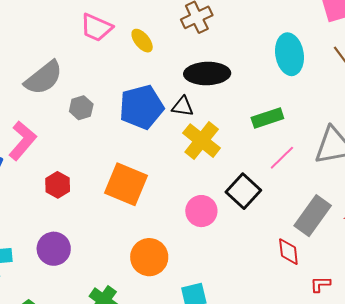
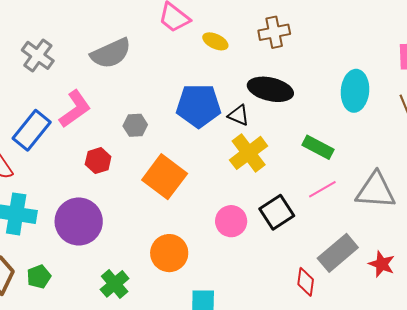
yellow ellipse: (142, 41) -> (215, 41), turned -40
gray hexagon: (81, 108) -> (135, 125), moved
green rectangle: (267, 118) -> (318, 147), turned 32
purple circle: (54, 249) -> (79, 221), size x1.4

